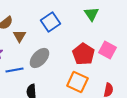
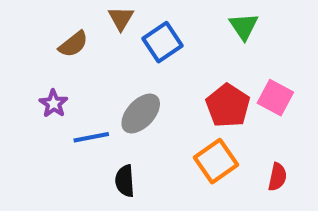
brown triangle: (19, 36) -> (121, 18), moved
orange square: (77, 82) -> (216, 161), turned 30

